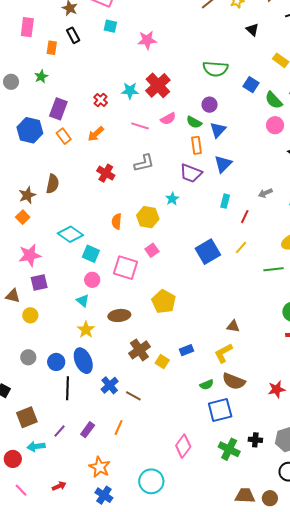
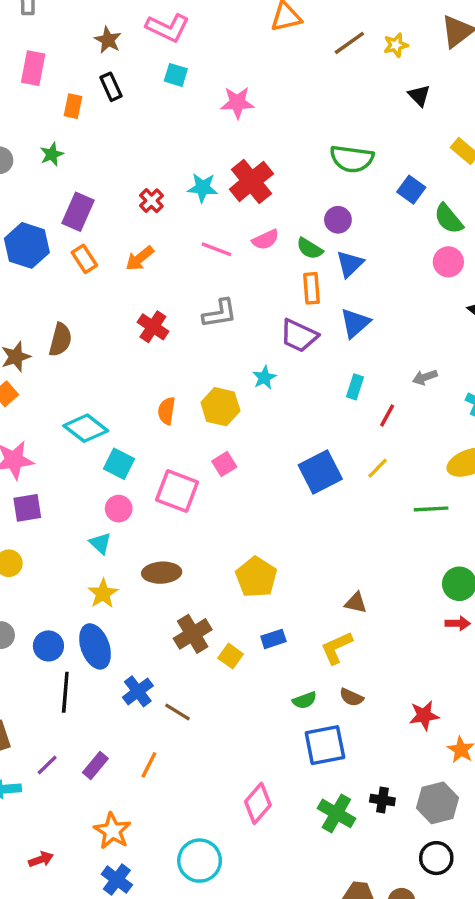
yellow pentagon: (164, 302) -> (256, 577), moved
brown semicircle: (234, 381) -> (351, 697), size x0.6

